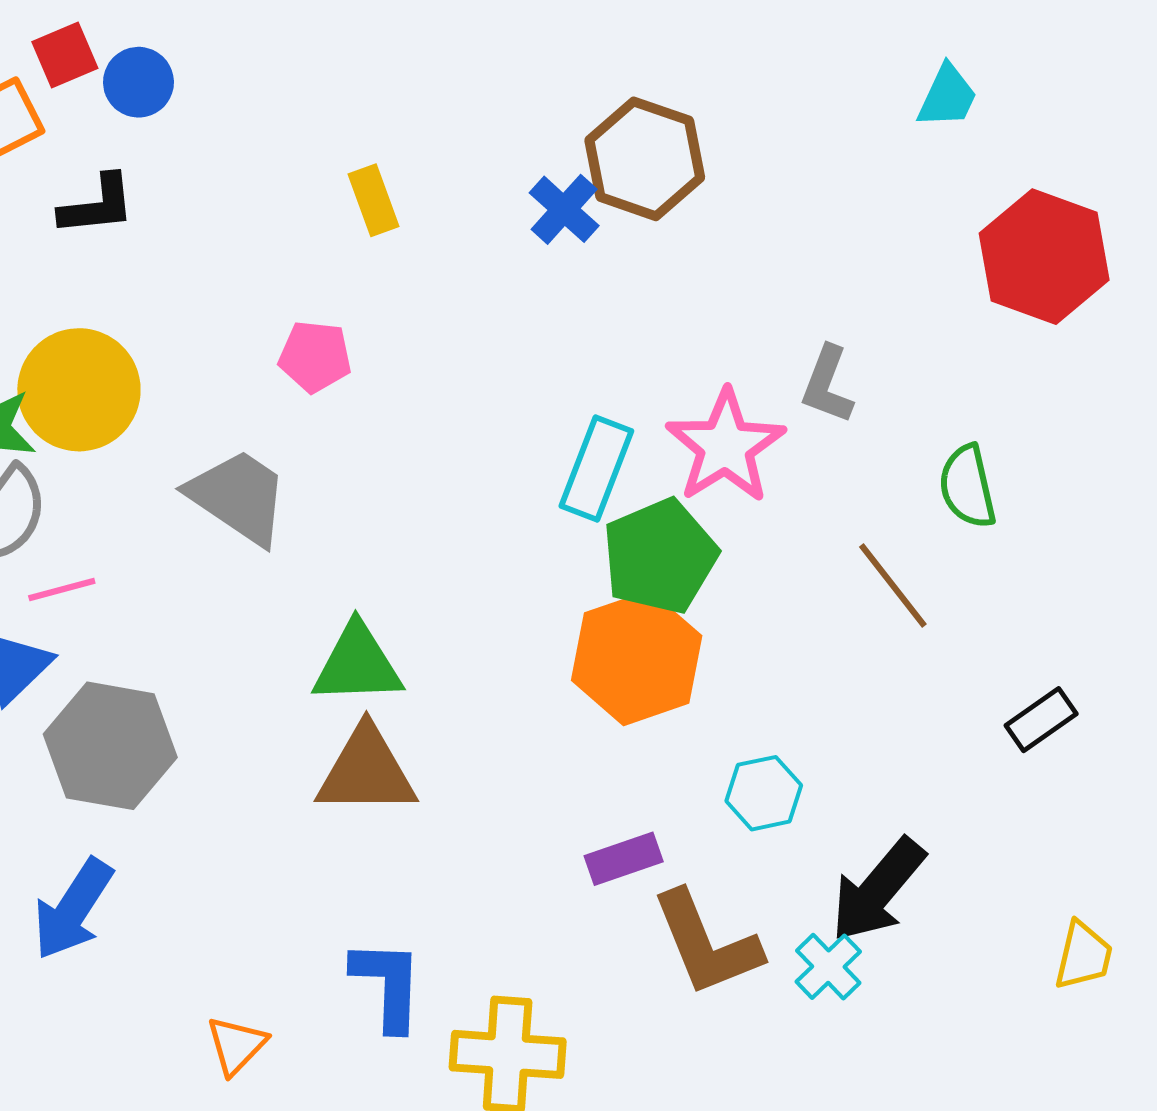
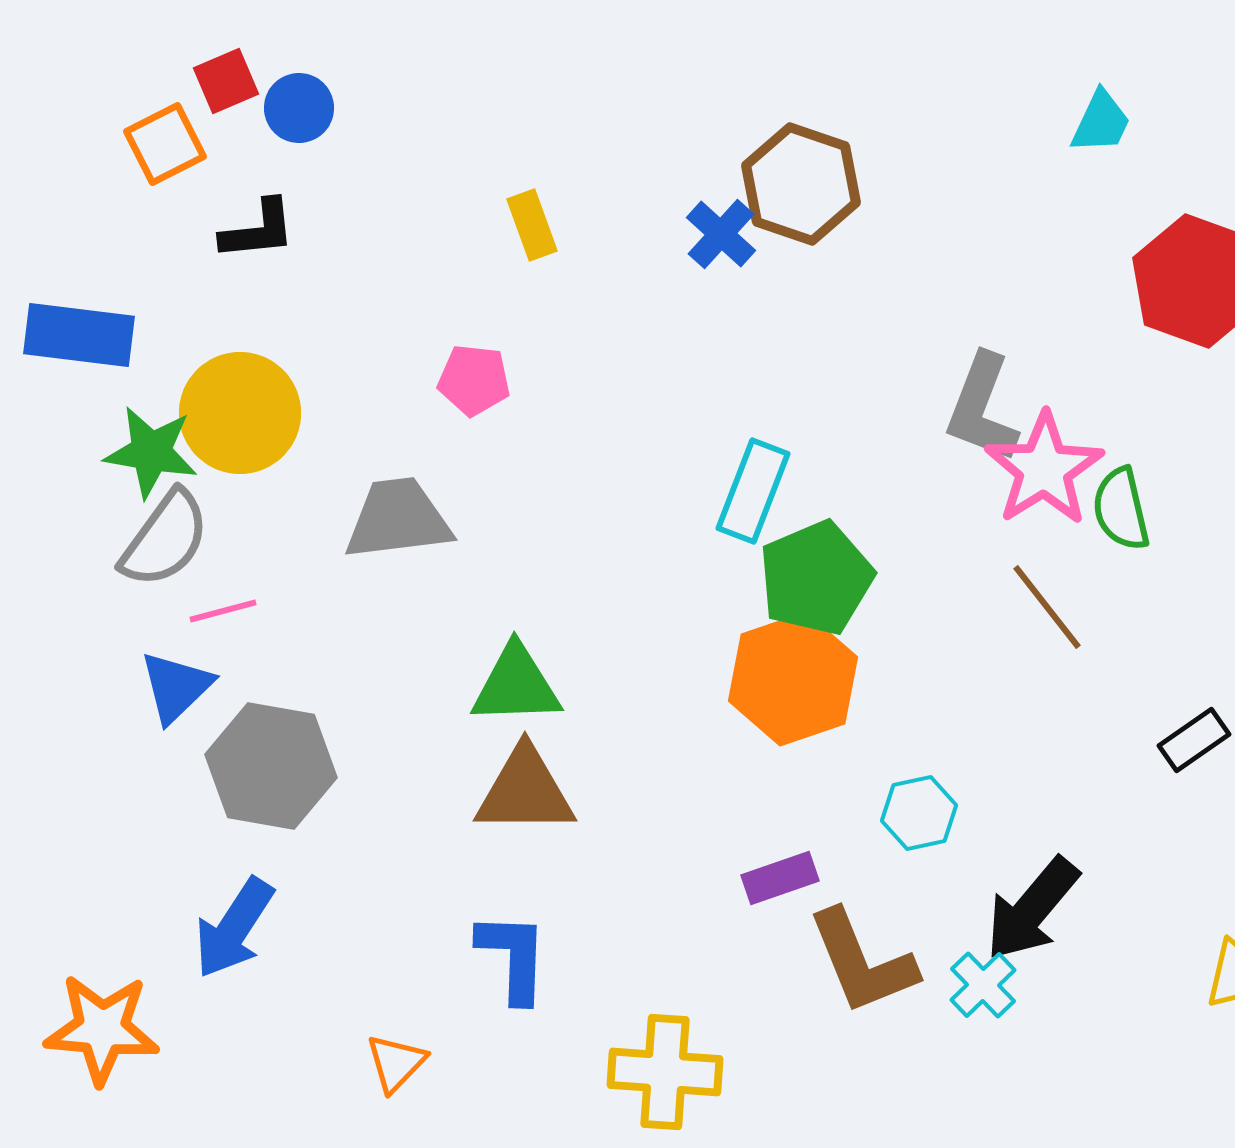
gray L-shape: (827, 385) -> (982, 408), size x1.4
pink star: (725, 446) -> (1044, 469), moved
gray trapezoid: (238, 497) -> (398, 519), turned -41
blue L-shape: (388, 985) -> (513, 957), moved

